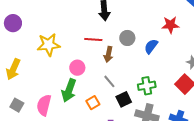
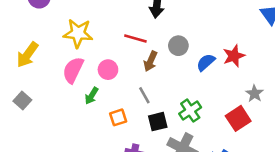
red star: (170, 25) -> (234, 56), moved, turned -30
green cross: (147, 86) -> (190, 111), turned -36
green arrow: (69, 90) -> (91, 96), size x0.6
pink semicircle: (44, 105) -> (73, 70), moved

